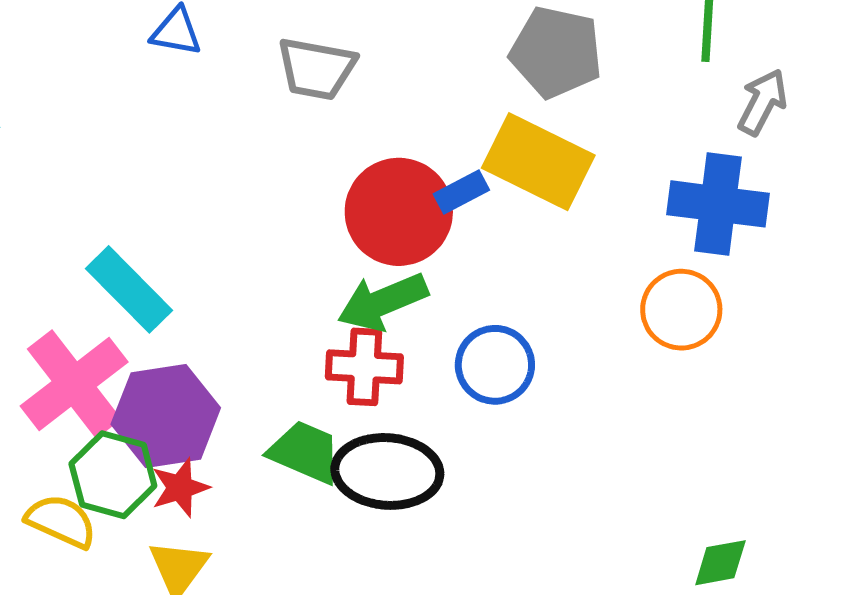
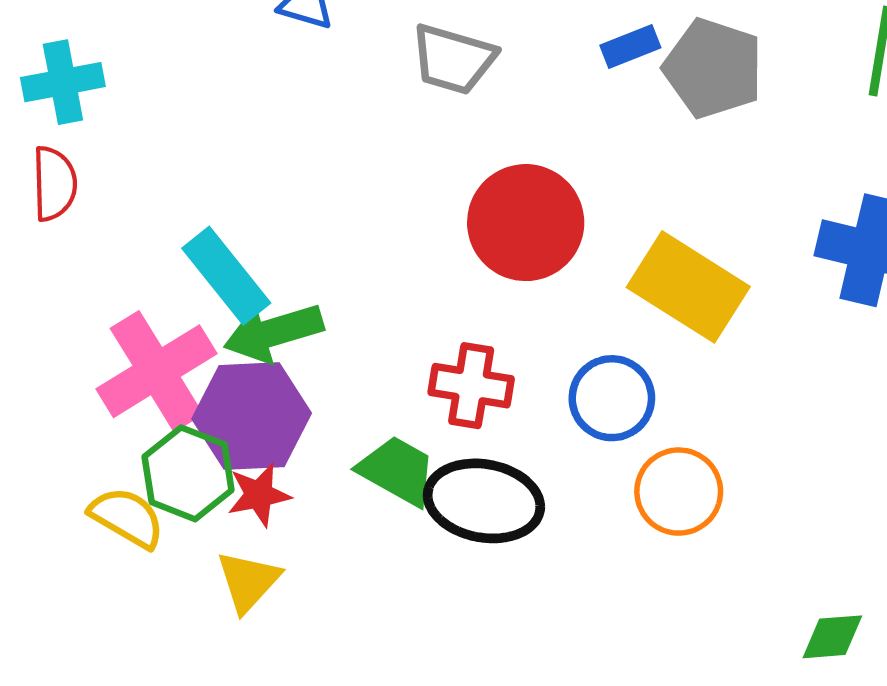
yellow rectangle: (538, 162) -> (688, 287), moved
blue rectangle: (461, 192) -> (630, 47), moved
green arrow: (383, 302) -> (273, 332), moved
orange circle: (681, 310) -> (679, 492), moved

